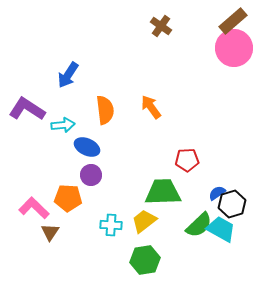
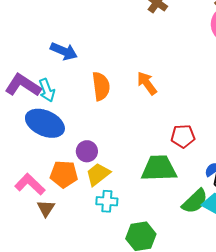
blue arrow: (68, 75) -> (64, 51), turned -100
cyan arrow: (63, 125) -> (47, 90), moved, turned 75
blue ellipse: (87, 147) -> (45, 123), moved, size x1.5
yellow trapezoid: (144, 221) -> (98, 174), moved

